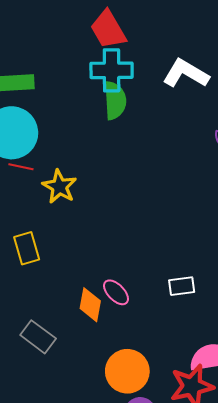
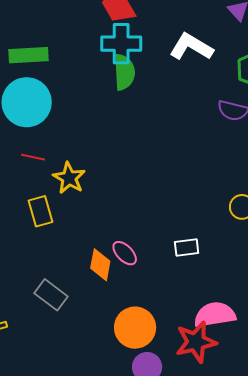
red line: (21, 167) -> (33, 157), moved
yellow star: (59, 187) -> (69, 178), moved

